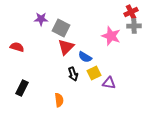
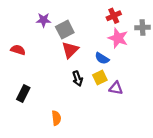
red cross: (131, 12) -> (114, 16), moved
gray square: (61, 28) -> (65, 30), turned 36
blue semicircle: (85, 57) -> (102, 58), moved
orange semicircle: (59, 100) -> (56, 118), moved

